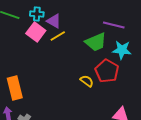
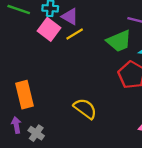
yellow semicircle: (87, 81) -> (85, 109), moved, size x1.5

